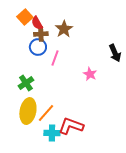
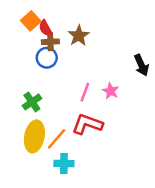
pink line: (55, 58) -> (85, 92), moved
red L-shape: (71, 126) -> (87, 124), moved

